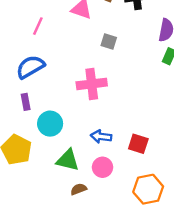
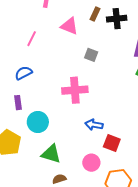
blue semicircle: (30, 67) -> (24, 73), size x0.7
blue arrow: (101, 136) -> (94, 125), moved
pink circle: (103, 167) -> (91, 163), moved

